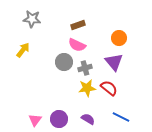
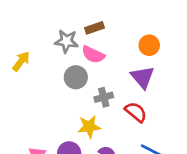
gray star: (32, 19) -> (66, 41), moved
gray cross: (85, 68) -> (104, 97), moved
yellow star: (87, 88) -> (89, 127), moved

